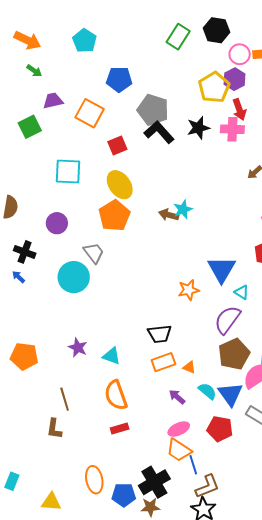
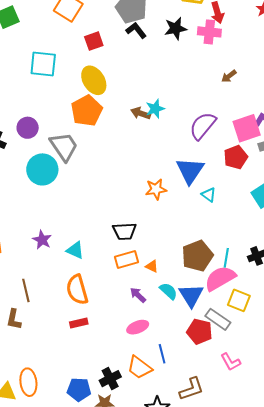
black L-shape: (159, 132) -> (136, 30), size x0.7
purple circle: (57, 223) -> (28, 128), moved
gray trapezoid: (94, 253) -> (64, 147), size x1.4
purple semicircle: (227, 320) -> (203, 126), moved
red pentagon: (220, 429) -> (200, 331), moved
orange trapezoid: (179, 450) -> (140, 368), moved
blue line: (193, 465) -> (162, 354), moved
orange ellipse: (94, 480) -> (28, 382), moved
black cross: (154, 482) -> (110, 379), size x0.7
brown L-shape: (207, 486) -> (192, 389), moved

